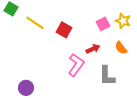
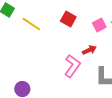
red square: (64, 30) -> (68, 19), moved

